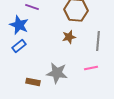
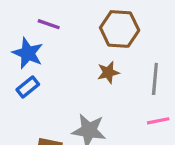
pink line: (91, 68) -> (158, 121), moved

